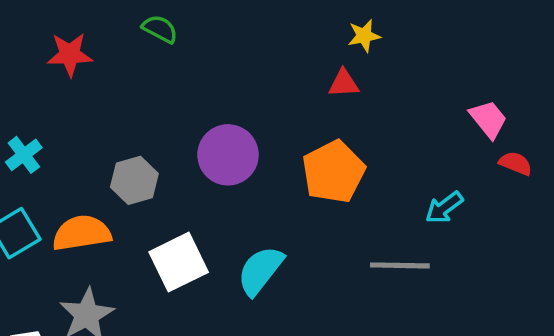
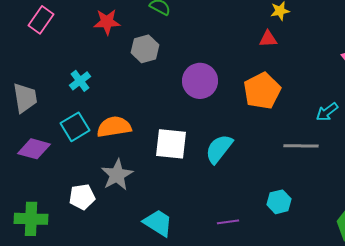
gray hexagon: (134, 180) -> (145, 49), moved
white square: (179, 262) -> (171, 144), turned 32

